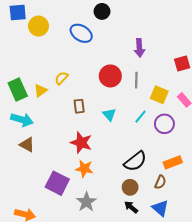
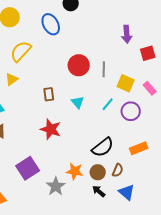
blue ellipse: (81, 33) -> (51, 24), turned 30
purple arrow: (139, 48) -> (127, 34), moved
yellow semicircle: (61, 78) -> (21, 51), moved, size x1.6
orange star: (84, 169) -> (75, 171), moved
brown semicircle: (160, 182) -> (118, 170), moved
purple square: (57, 183) -> (28, 168), turned 30

